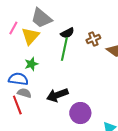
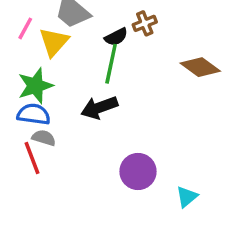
brown cross: (93, 39) -> (145, 23), moved
green star: (31, 64) -> (35, 86), moved, size x1.5
black arrow: (57, 95) -> (99, 108), moved

